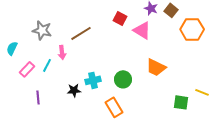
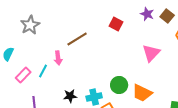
gray star: (42, 30) -> (30, 25), moved, turned 30
pink triangle: (142, 30) -> (151, 53), moved, turned 42
orange trapezoid: (156, 67) -> (142, 93), moved
cyan cross: (93, 80) -> (94, 97), moved

